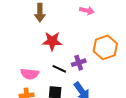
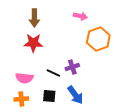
red star: (52, 41) -> (33, 43), moved
orange hexagon: (105, 47) -> (98, 39), moved

